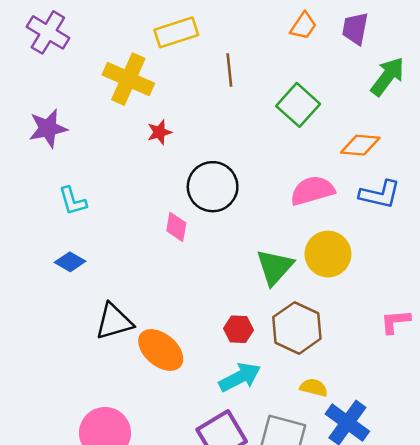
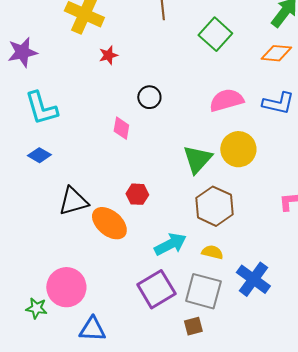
orange diamond: (360, 145) -> (276, 53), moved
black circle: (213, 187) -> (149, 97), size x0.6
cyan L-shape: (73, 201) -> (41, 108), size x1.5
red hexagon: (239, 329) -> (137, 194), moved
yellow semicircle: (314, 388) -> (212, 252), moved

